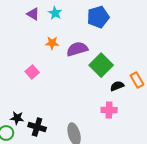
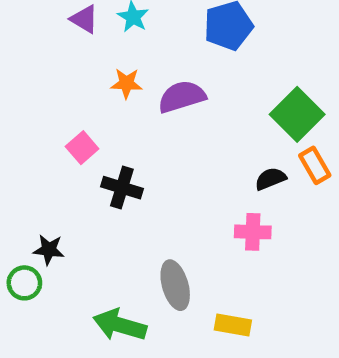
green square: (101, 65) -> (297, 114), moved
black cross: (37, 127) -> (122, 188), moved

